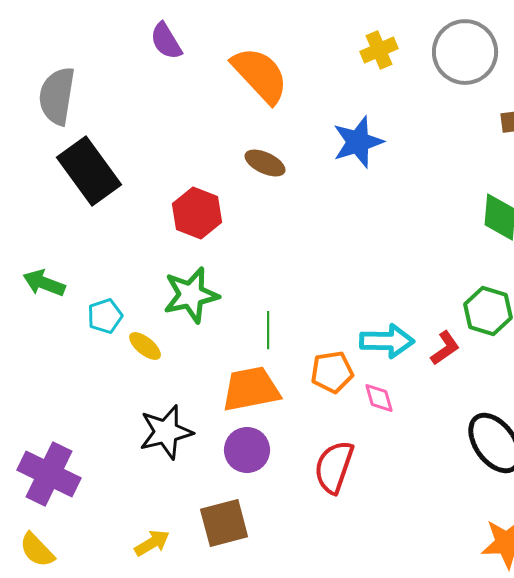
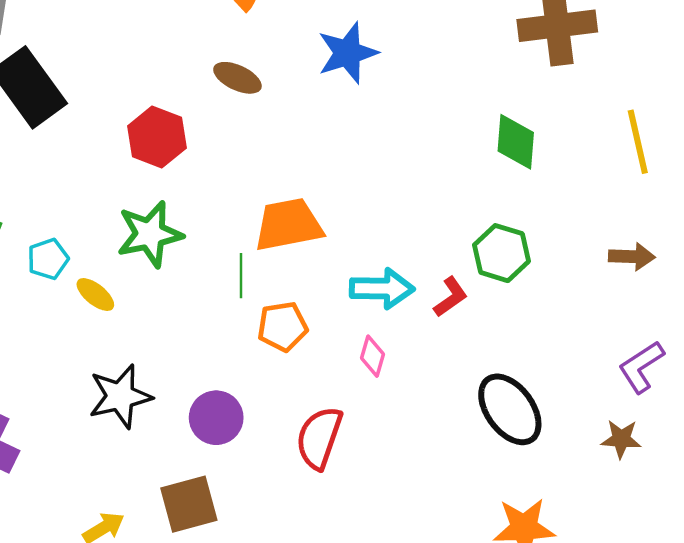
orange pentagon: (332, 372) -> (282, 326), moved
orange trapezoid: (251, 389) -> (288, 225), moved
pink diamond: (379, 398) -> (372, 356), turned 32

